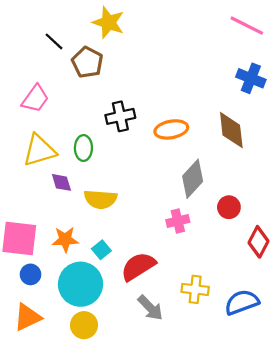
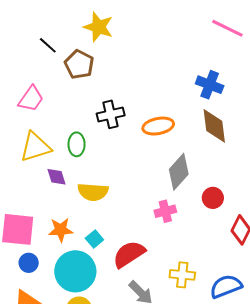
blue cross: (251, 78) -> (210, 85), moved

